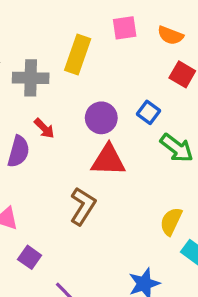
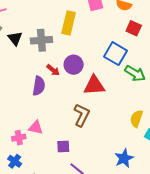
blue square: (149, 112) -> (116, 54), size x1.6
purple circle: (101, 118) -> (74, 65), moved
purple square: (30, 257) -> (63, 146), moved, turned -32

